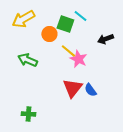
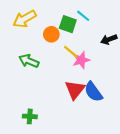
pink star: (78, 59) -> (81, 60), turned 30
blue semicircle: (90, 90) -> (93, 92), size x1.5

